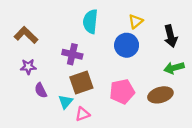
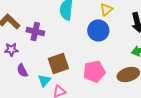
purple cross: (72, 54) -> (35, 32), moved

